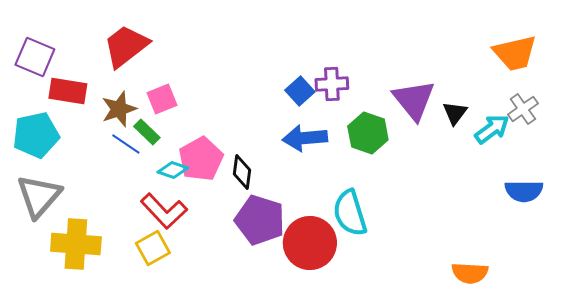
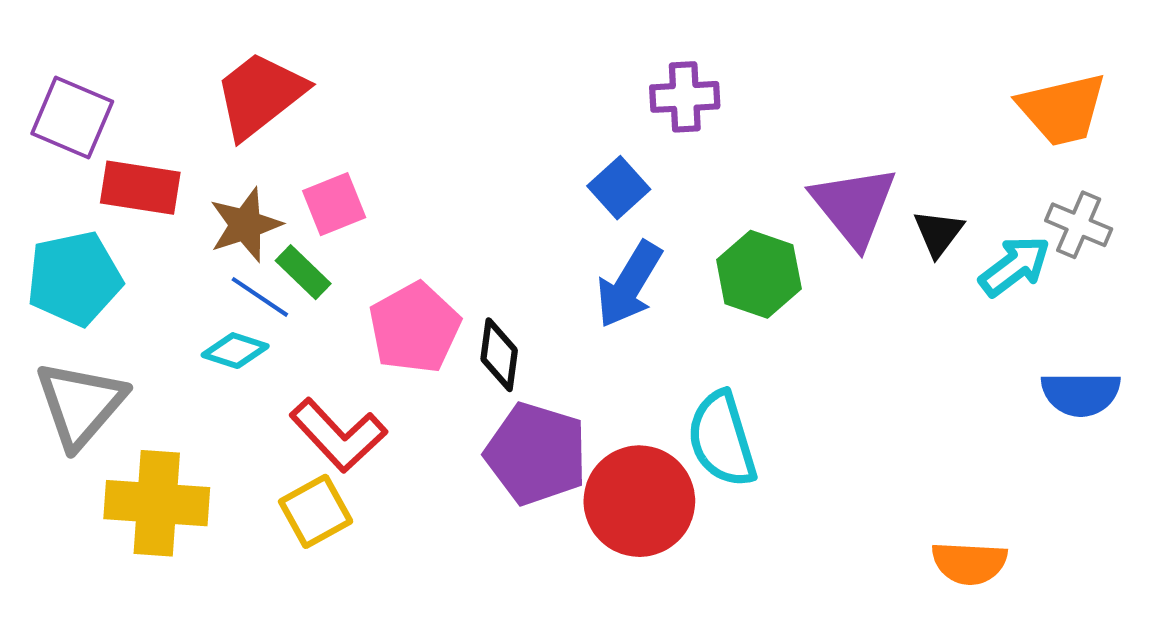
purple cross: (332, 84) -> (685, 97), moved
gray cross: (523, 109) -> (1079, 225), turned -32
blue arrow: (305, 138) -> (629, 285), turned -54
cyan diamond: (173, 170) -> (235, 351), moved

